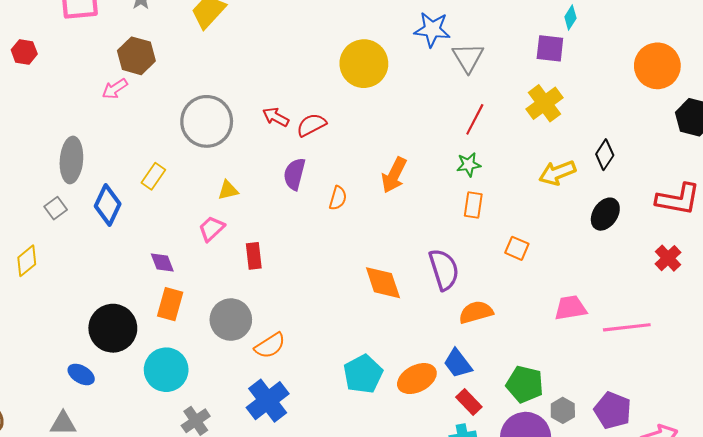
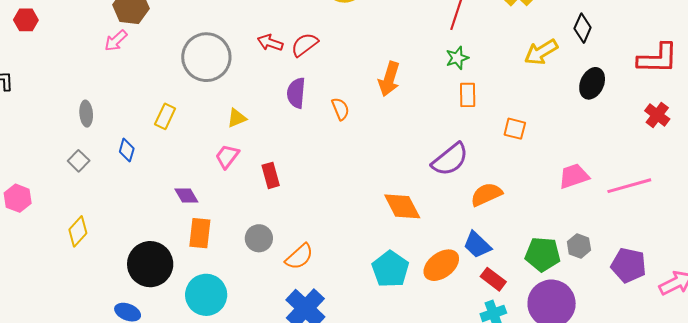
gray ellipse: (71, 160) -> (86, 114), size x0.6
orange semicircle: (338, 198) -> (340, 109), turned -30
blue diamond: (108, 205) -> (127, 150), size x0.6
yellow diamond: (27, 261) -> (78, 231), moved
purple semicircle: (444, 270) -> (450, 159), turned 78
orange diamond: (383, 283) -> (402, 206), moved
gray circle: (231, 320) -> (259, 238), size x0.7
gray hexagon: (563, 410) -> (579, 246), moved

